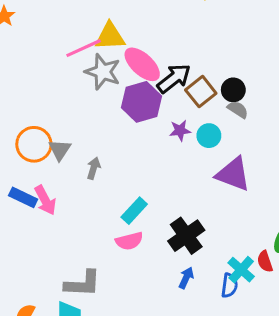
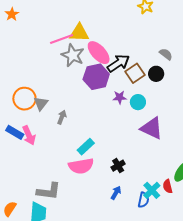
gray semicircle: (238, 110) -> (166, 54), moved
black cross: (186, 236) -> (118, 166), size x0.6
pink semicircle: (129, 241) -> (81, 166), size x1.4

